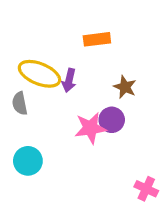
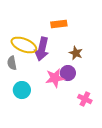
purple arrow: (69, 80) -> (42, 49), size x1.6
cyan circle: (28, 161) -> (22, 90), moved
pink cross: (146, 189) -> (85, 99), moved

